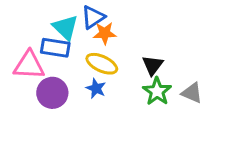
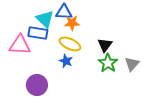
blue triangle: (93, 17) -> (64, 12), turned 36
purple circle: (52, 93) -> (37, 85), moved
gray triangle: (192, 93) -> (132, 64), turned 49

